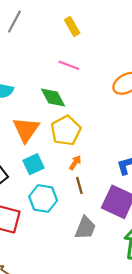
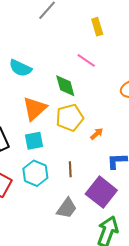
orange arrow: (75, 163) -> (97, 134), moved

